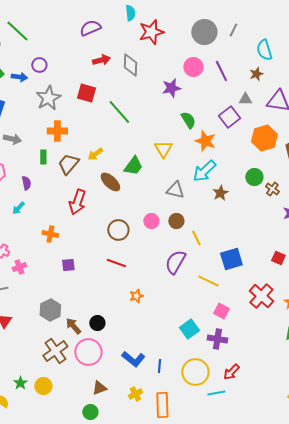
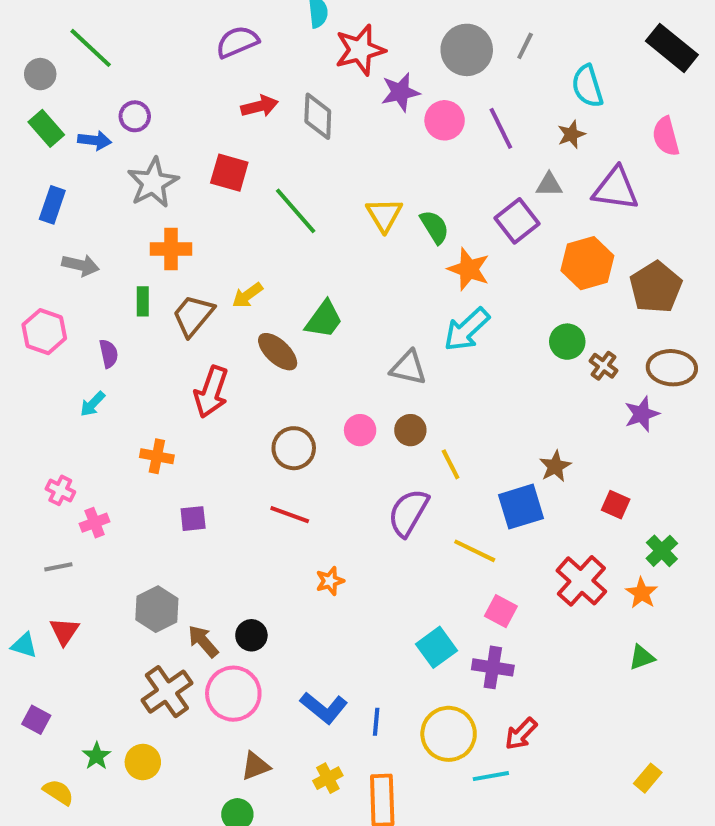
purple star: (171, 88) -> (400, 92), moved
yellow triangle: (163, 149) -> (384, 215), moved
brown star: (220, 193) -> (555, 466), moved

